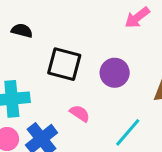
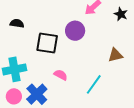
purple circle: (115, 73) -> (75, 31), moved

